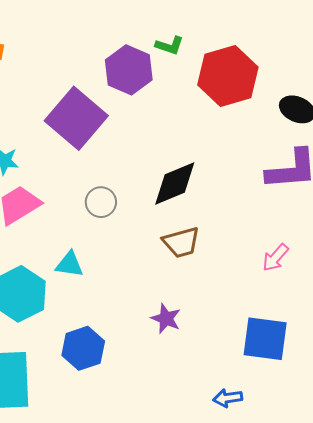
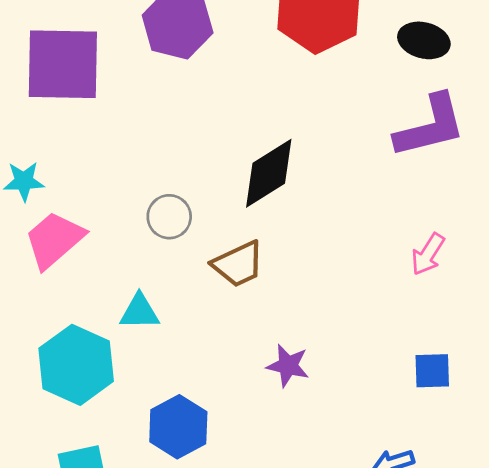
purple square: (76, 118) -> (63, 64), moved, turned -30
brown trapezoid: (181, 242) -> (238, 264), moved
blue square: (265, 339) -> (432, 371), size x0.6

